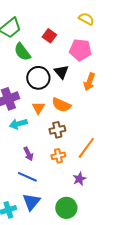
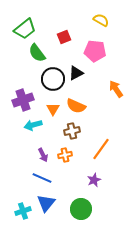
red square: (49, 36) -> (64, 37), turned 32
black triangle: (61, 72) -> (76, 73), turned 42
orange arrow: (89, 82) -> (116, 89), moved, turned 126
orange cross: (58, 156) -> (65, 155), moved

